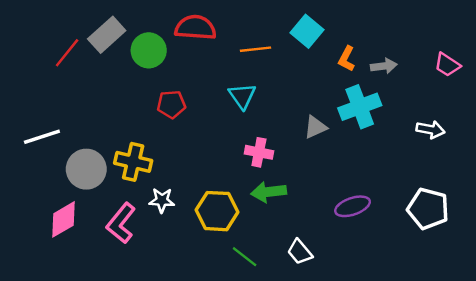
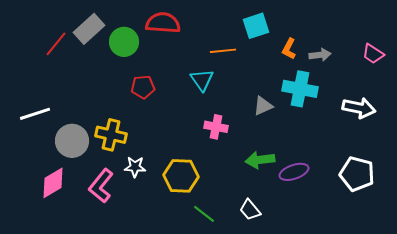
cyan square: (307, 31) -> (256, 26), turned 32
orange line: (255, 49) -> (223, 51), moved
cyan cross: (360, 107) -> (300, 89), turned 32
white arrow: (431, 130) -> (359, 108), size x1.4
green arrow: (269, 192) -> (260, 160), moved

